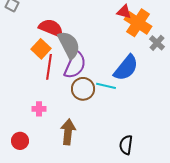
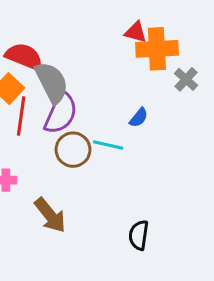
orange cross: (138, 23) -> (157, 49), turned -36
blue semicircle: (126, 68) -> (139, 118), size x0.5
brown arrow: (68, 132) -> (50, 215), turned 135

